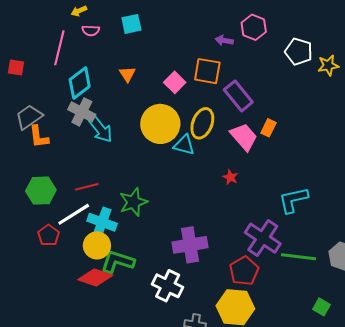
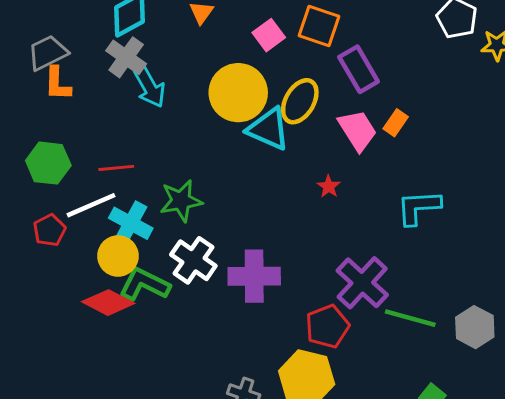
cyan triangle: (184, 145) -> (268, 129), size x1.4
cyan L-shape: (293, 200) -> (419, 207), moved
white cross: (168, 286) -> (193, 260), moved

